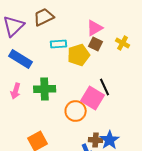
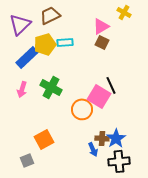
yellow cross: (123, 43) -> (124, 12), moved
yellow pentagon: (79, 55) -> (45, 44), moved
blue rectangle: (21, 59) -> (27, 57), turned -75
green cross: (45, 89) -> (51, 87), turned 30

